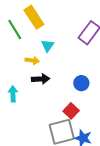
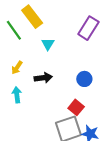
yellow arrow: (32, 60) -> (17, 68), moved, turned 120

